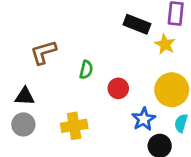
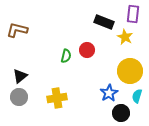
brown L-shape: (43, 52) -> (17, 30), moved, turned 30
red circle: (118, 88) -> (87, 50), moved
black triangle: (25, 96) -> (20, 76), turned -42

